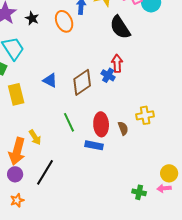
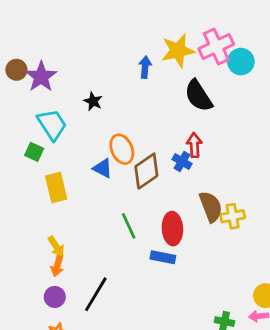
black star: (32, 18) -> (93, 101), moved
orange ellipse: (64, 21) -> (122, 149), moved
brown semicircle: (123, 128) -> (211, 207), moved, size x1.6
yellow arrow: (35, 137) -> (56, 246), moved
orange arrow: (17, 151) -> (57, 265), size x0.6

